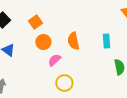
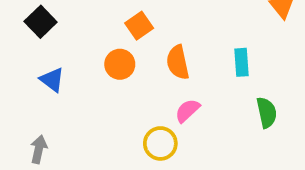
orange square: (35, 22) -> (139, 26), moved
pink semicircle: (54, 60) -> (187, 111), moved

